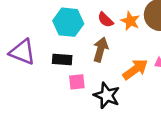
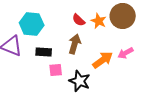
cyan hexagon: (68, 22) -> (32, 24), moved

